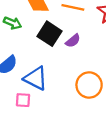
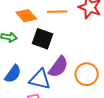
purple semicircle: (73, 41) -> (58, 67), moved, size x1.6

